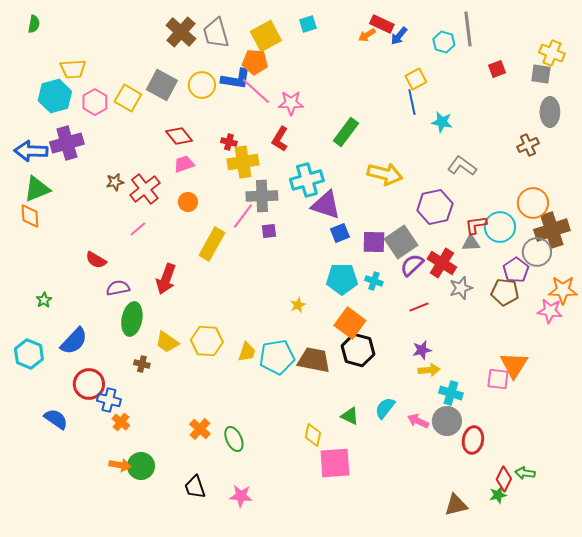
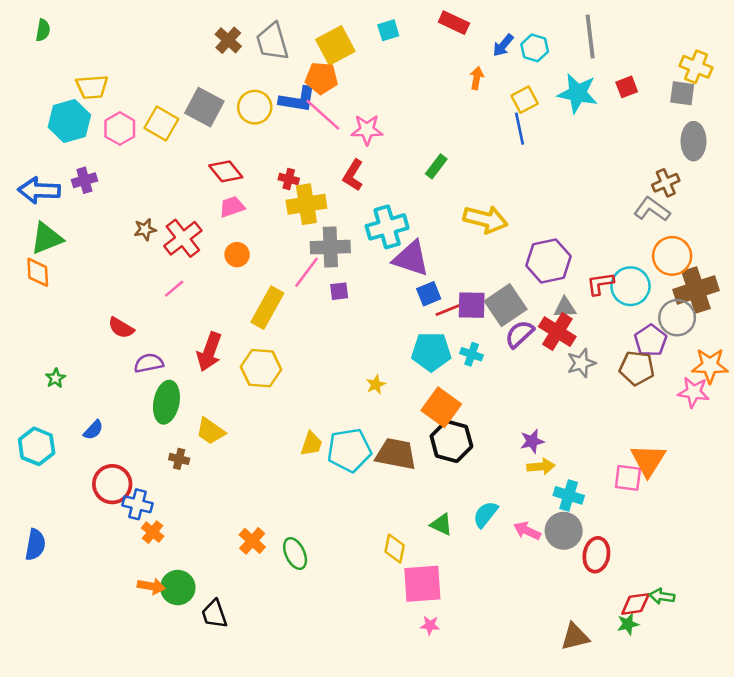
red rectangle: (382, 24) -> (454, 23), moved
brown cross: (181, 32) -> (228, 40), size x0.7
orange arrow: (367, 35) -> (477, 78), moved, turned 132
cyan hexagon: (444, 42) -> (535, 48), moved
cyan star: (442, 122) -> (577, 93), moved, size x1.5
green rectangle: (346, 132) -> (436, 166), size x0.7
purple cross: (67, 143) -> (84, 180), size x0.6
gray L-shape: (462, 166) -> (652, 209), moved
gray triangle: (471, 243) -> (565, 308), moved
red line: (419, 307) -> (448, 310), moved
blue semicircle: (74, 341) -> (93, 430), size x0.6
yellow hexagon: (207, 341) -> (261, 368), moved
blue semicircle: (56, 419) -> (35, 545), moved, turned 65
red diamond: (504, 479) -> (635, 604), turned 55
black trapezoid: (195, 487) -> (214, 614), moved
pink star: (241, 496) -> (430, 625), moved, size x0.7

